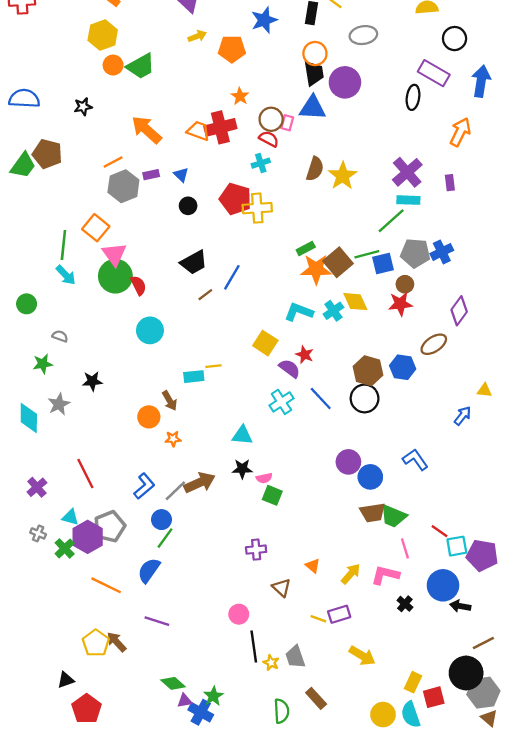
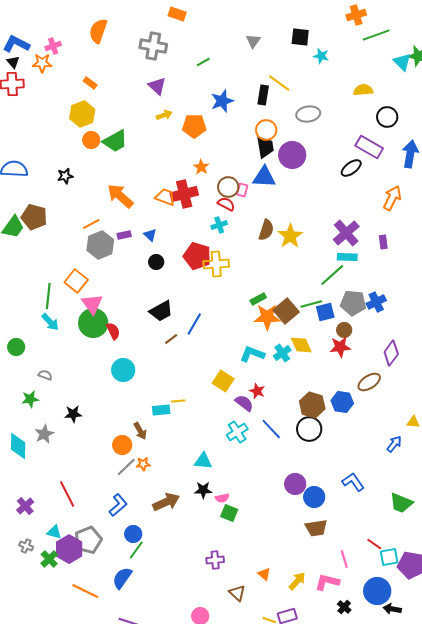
black ellipse: (413, 97) -> (351, 168), turned 45
gray line: (175, 491) -> (126, 467), moved
green trapezoid: (393, 516) -> (401, 503), moved

